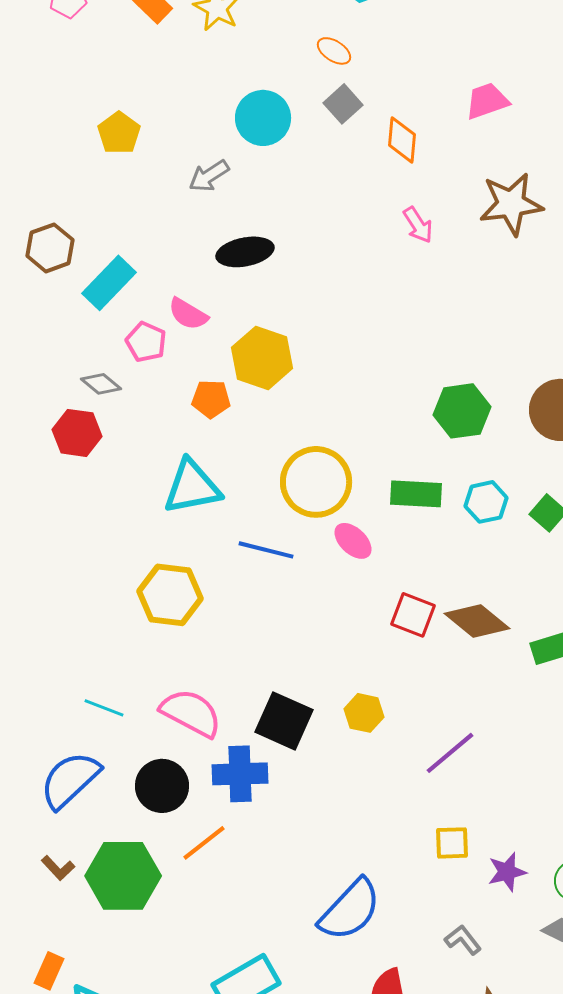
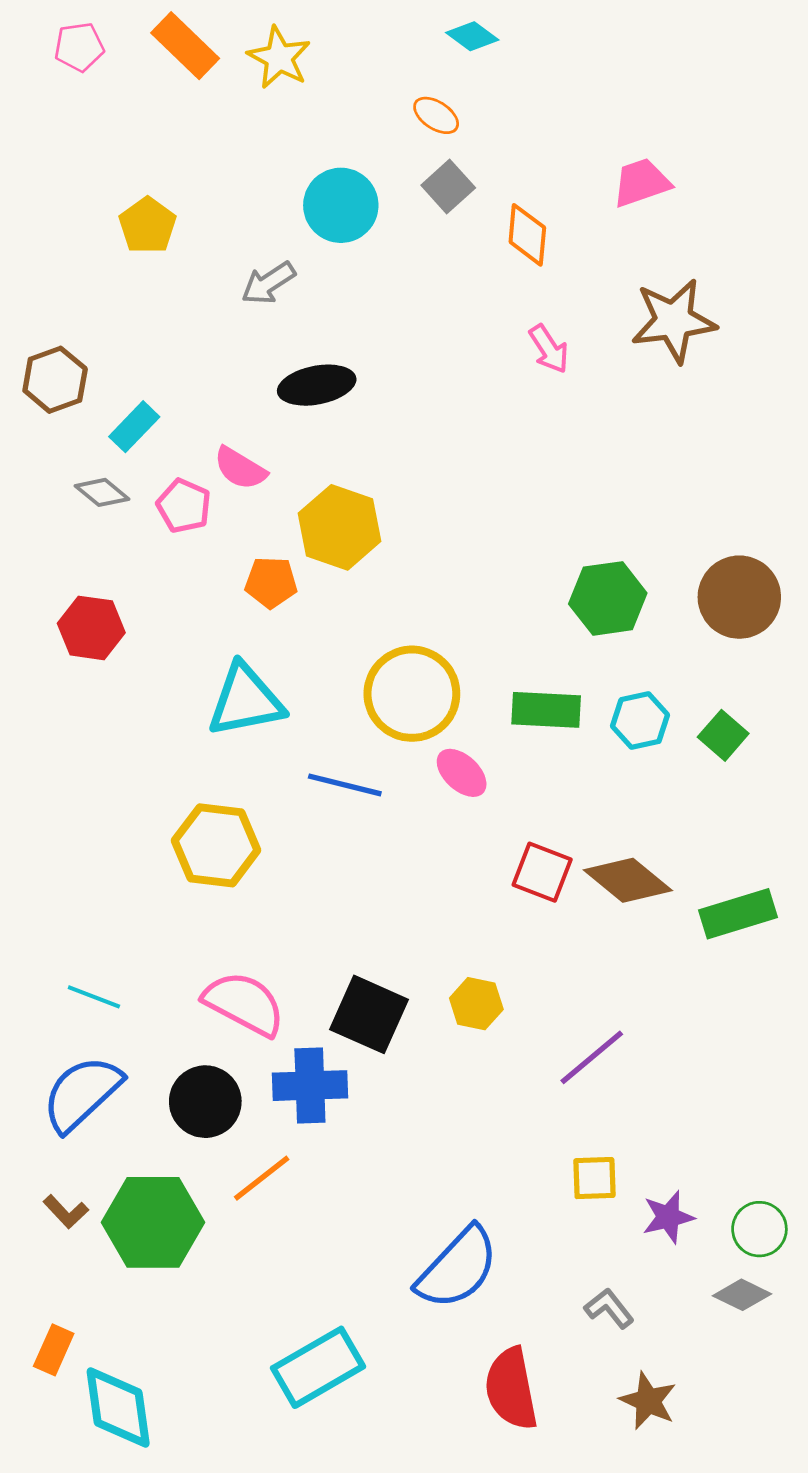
cyan rectangle: (109, 283) -> (134, 427), size x0.7
gray diamond: (101, 384) -> (102, 492), moved
cyan line: (104, 708) -> (94, 997), moved

